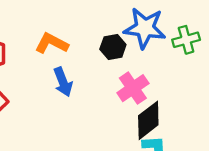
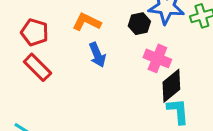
pink cross: (133, 88) -> (157, 58), turned -32

